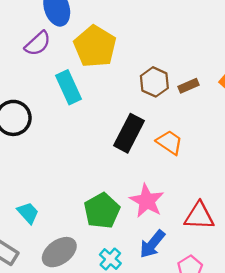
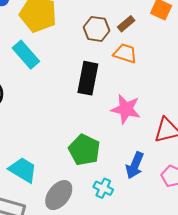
orange trapezoid: (169, 142) -> (125, 53), moved
pink star: (147, 201) -> (126, 109), moved
cyan trapezoid: (28, 213) -> (23, 170), size x1.4

